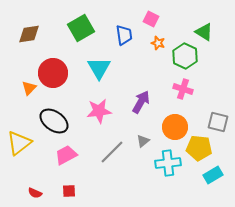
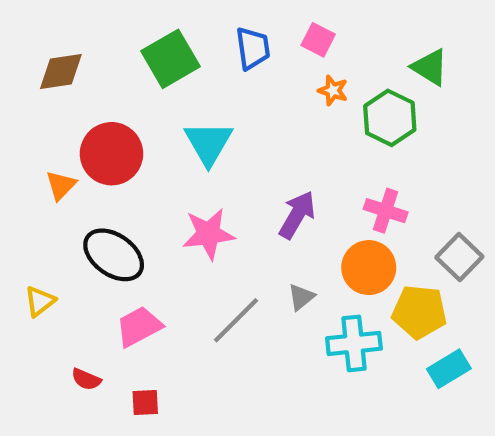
blue trapezoid: (124, 35) -> (253, 48), moved
pink cross: (183, 89) -> (386, 211), moved
gray square: (218, 122) -> (459, 257), turned 30
yellow triangle: (19, 143) -> (40, 301), size x0.6
red semicircle: (35, 193) -> (86, 379), moved

